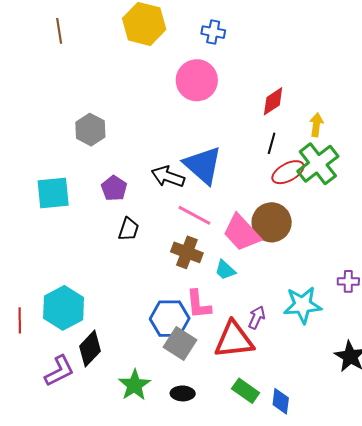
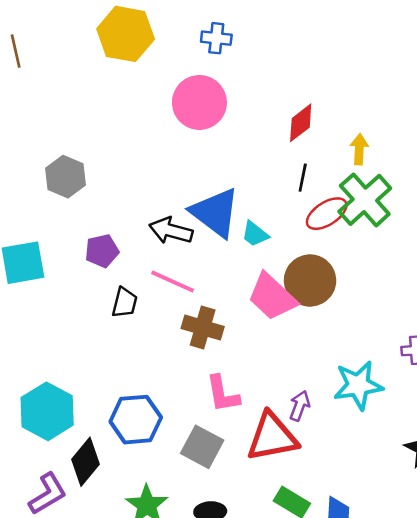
purple pentagon: (114, 188) -> (102, 251), turned 30
pink line: (194, 215) -> (173, 282), moved
cyan trapezoid: (225, 270) -> (255, 234), moved
blue hexagon: (170, 319) -> (136, 420), moved

